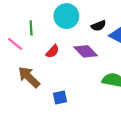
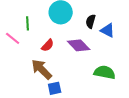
black semicircle: (99, 26) -> (91, 21), turned 128
brown arrow: (29, 77) -> (42, 69), moved

